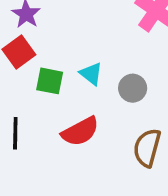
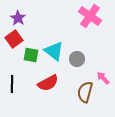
cyan triangle: (91, 74) -> (54, 51), size x1.5

